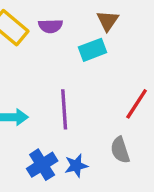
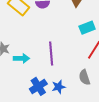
cyan rectangle: (93, 50) -> (87, 28), moved

